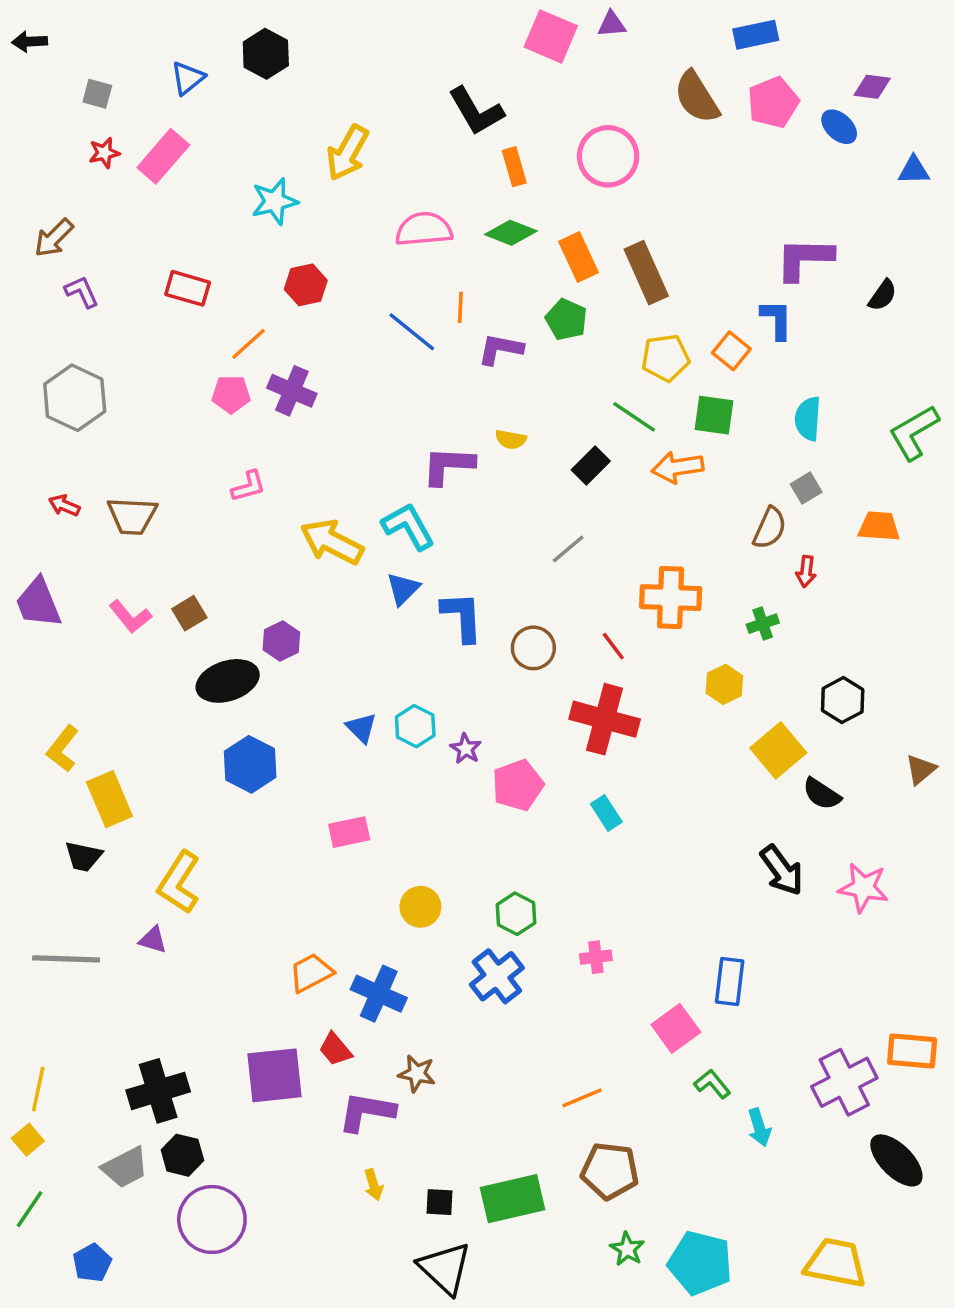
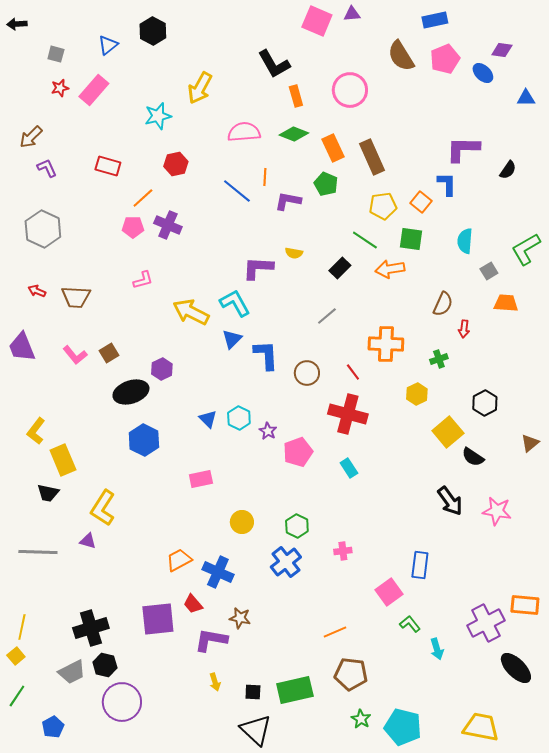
gray square: (806, 488) -> (489, 271), moved

